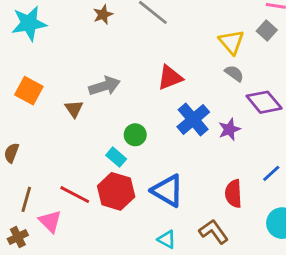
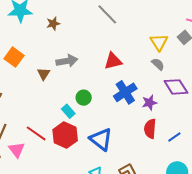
brown star: (103, 15) -> (53, 24), moved
red semicircle: (234, 194) -> (150, 129), moved

